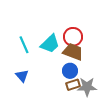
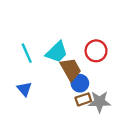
red circle: (73, 37) -> (96, 51), moved
brown trapezoid: (73, 52) -> (71, 69), moved, turned 40

